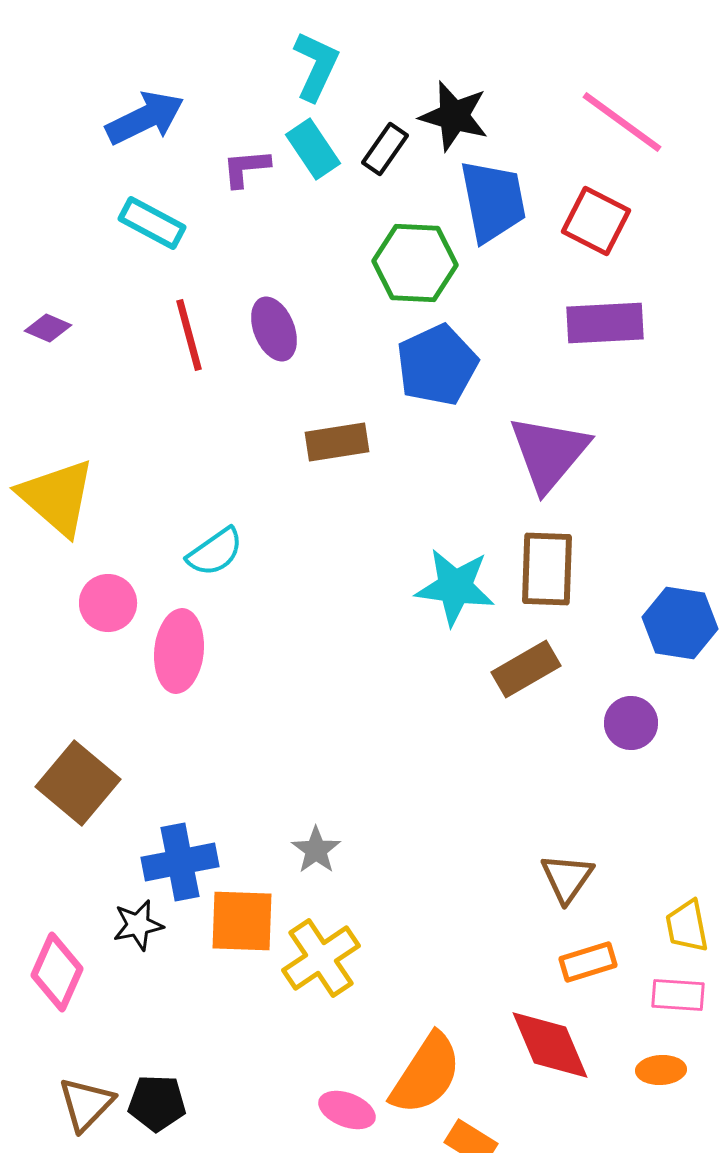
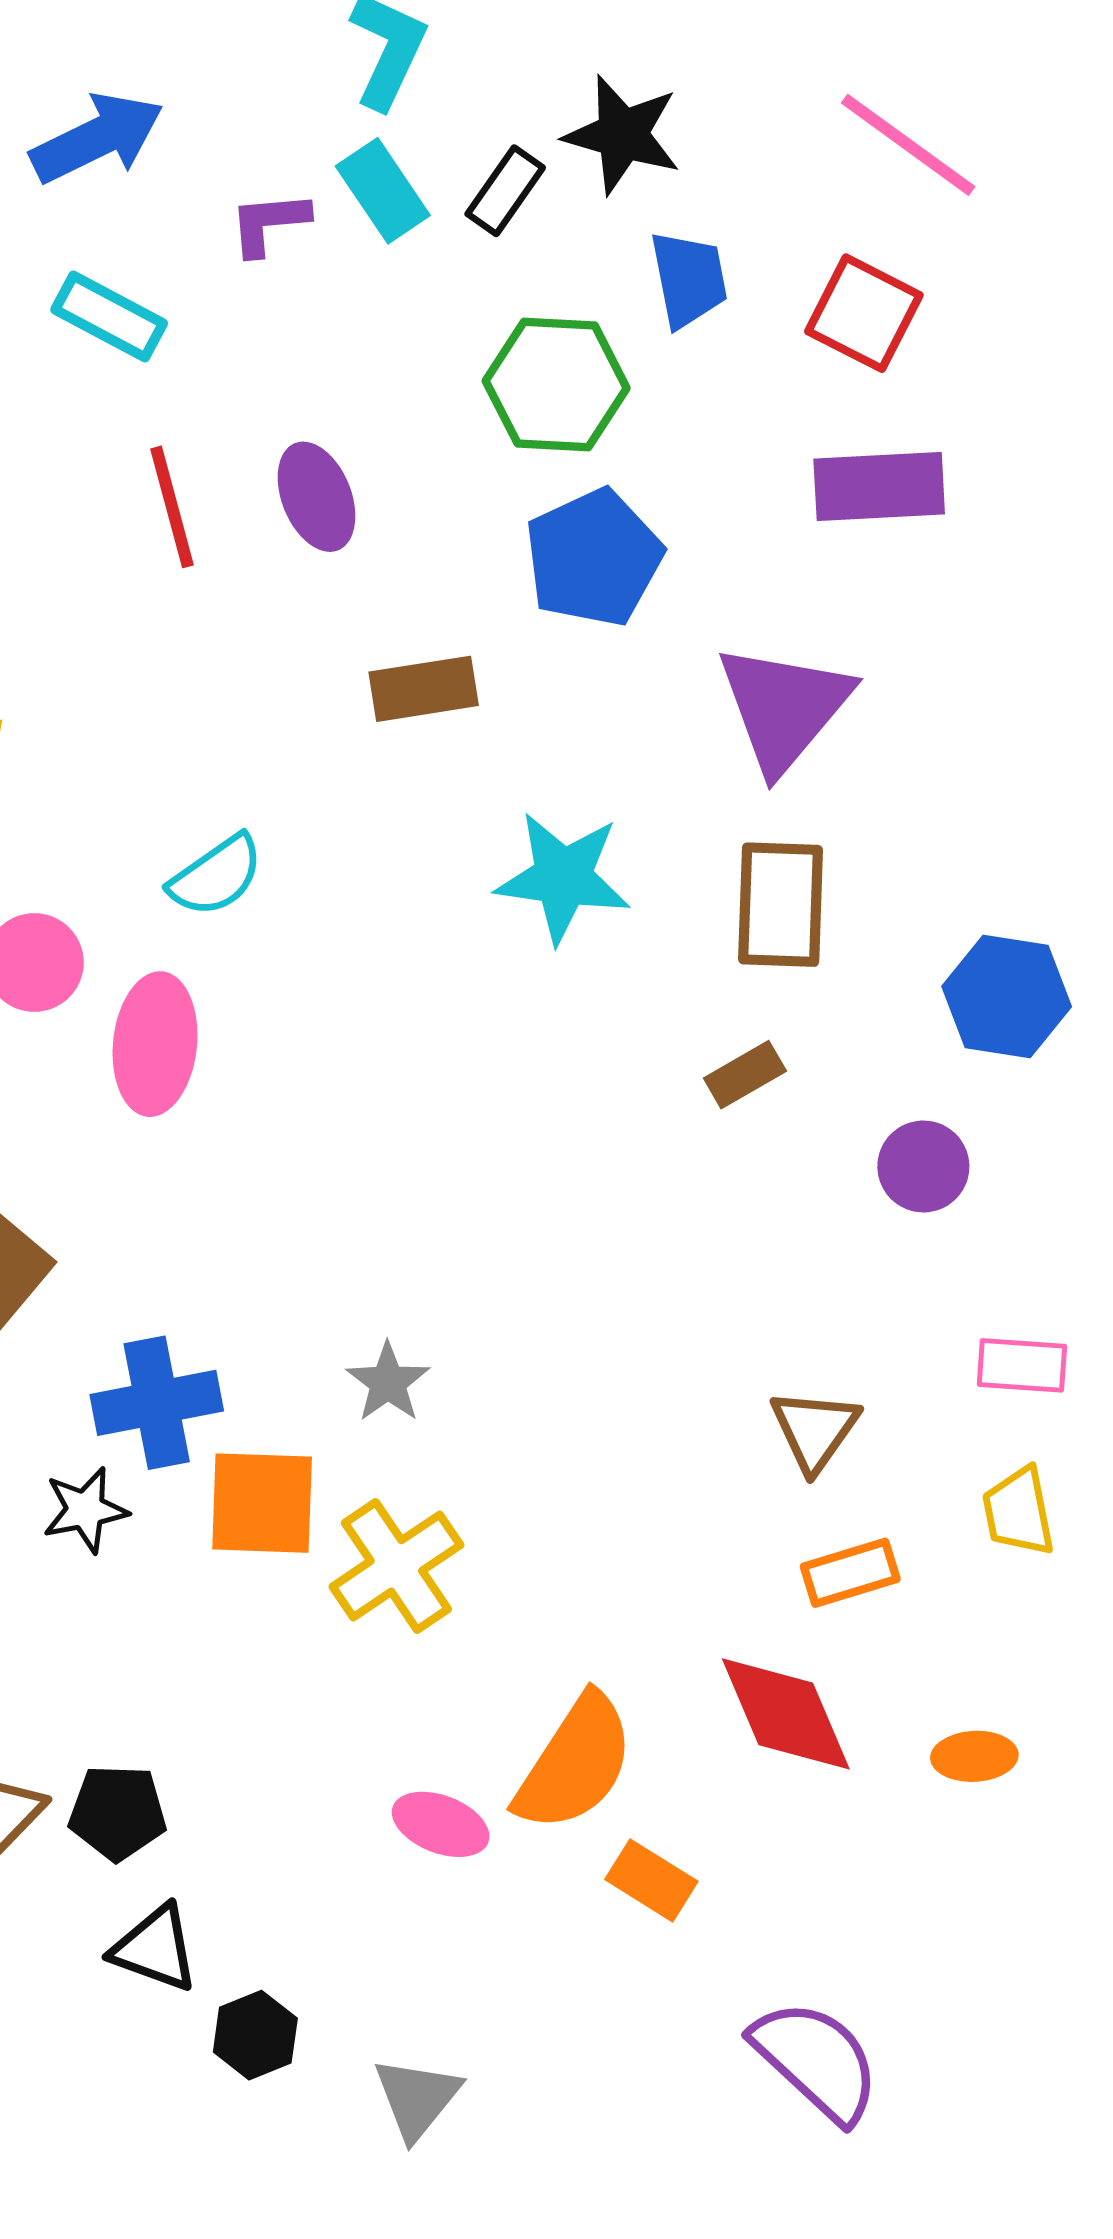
blue trapezoid: (493, 201) -> (689, 279), size x0.7
cyan star: (455, 587) -> (563, 878), moved
brown rectangle: (526, 669) -> (745, 1075), size x0.7
pink rectangle: (678, 995) -> (1022, 1365), moved

